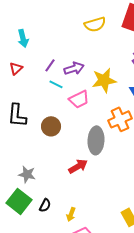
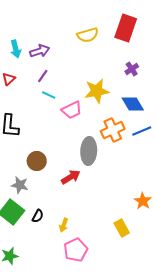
purple arrow: (74, 68) -> (40, 51), moved
brown circle: (51, 126) -> (37, 161), moved

